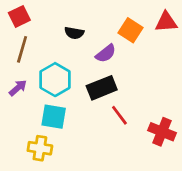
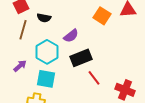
black semicircle: (74, 33) -> (44, 18), moved
purple semicircle: (106, 54) -> (71, 36), moved
purple arrow: (18, 88) -> (20, 66), moved

